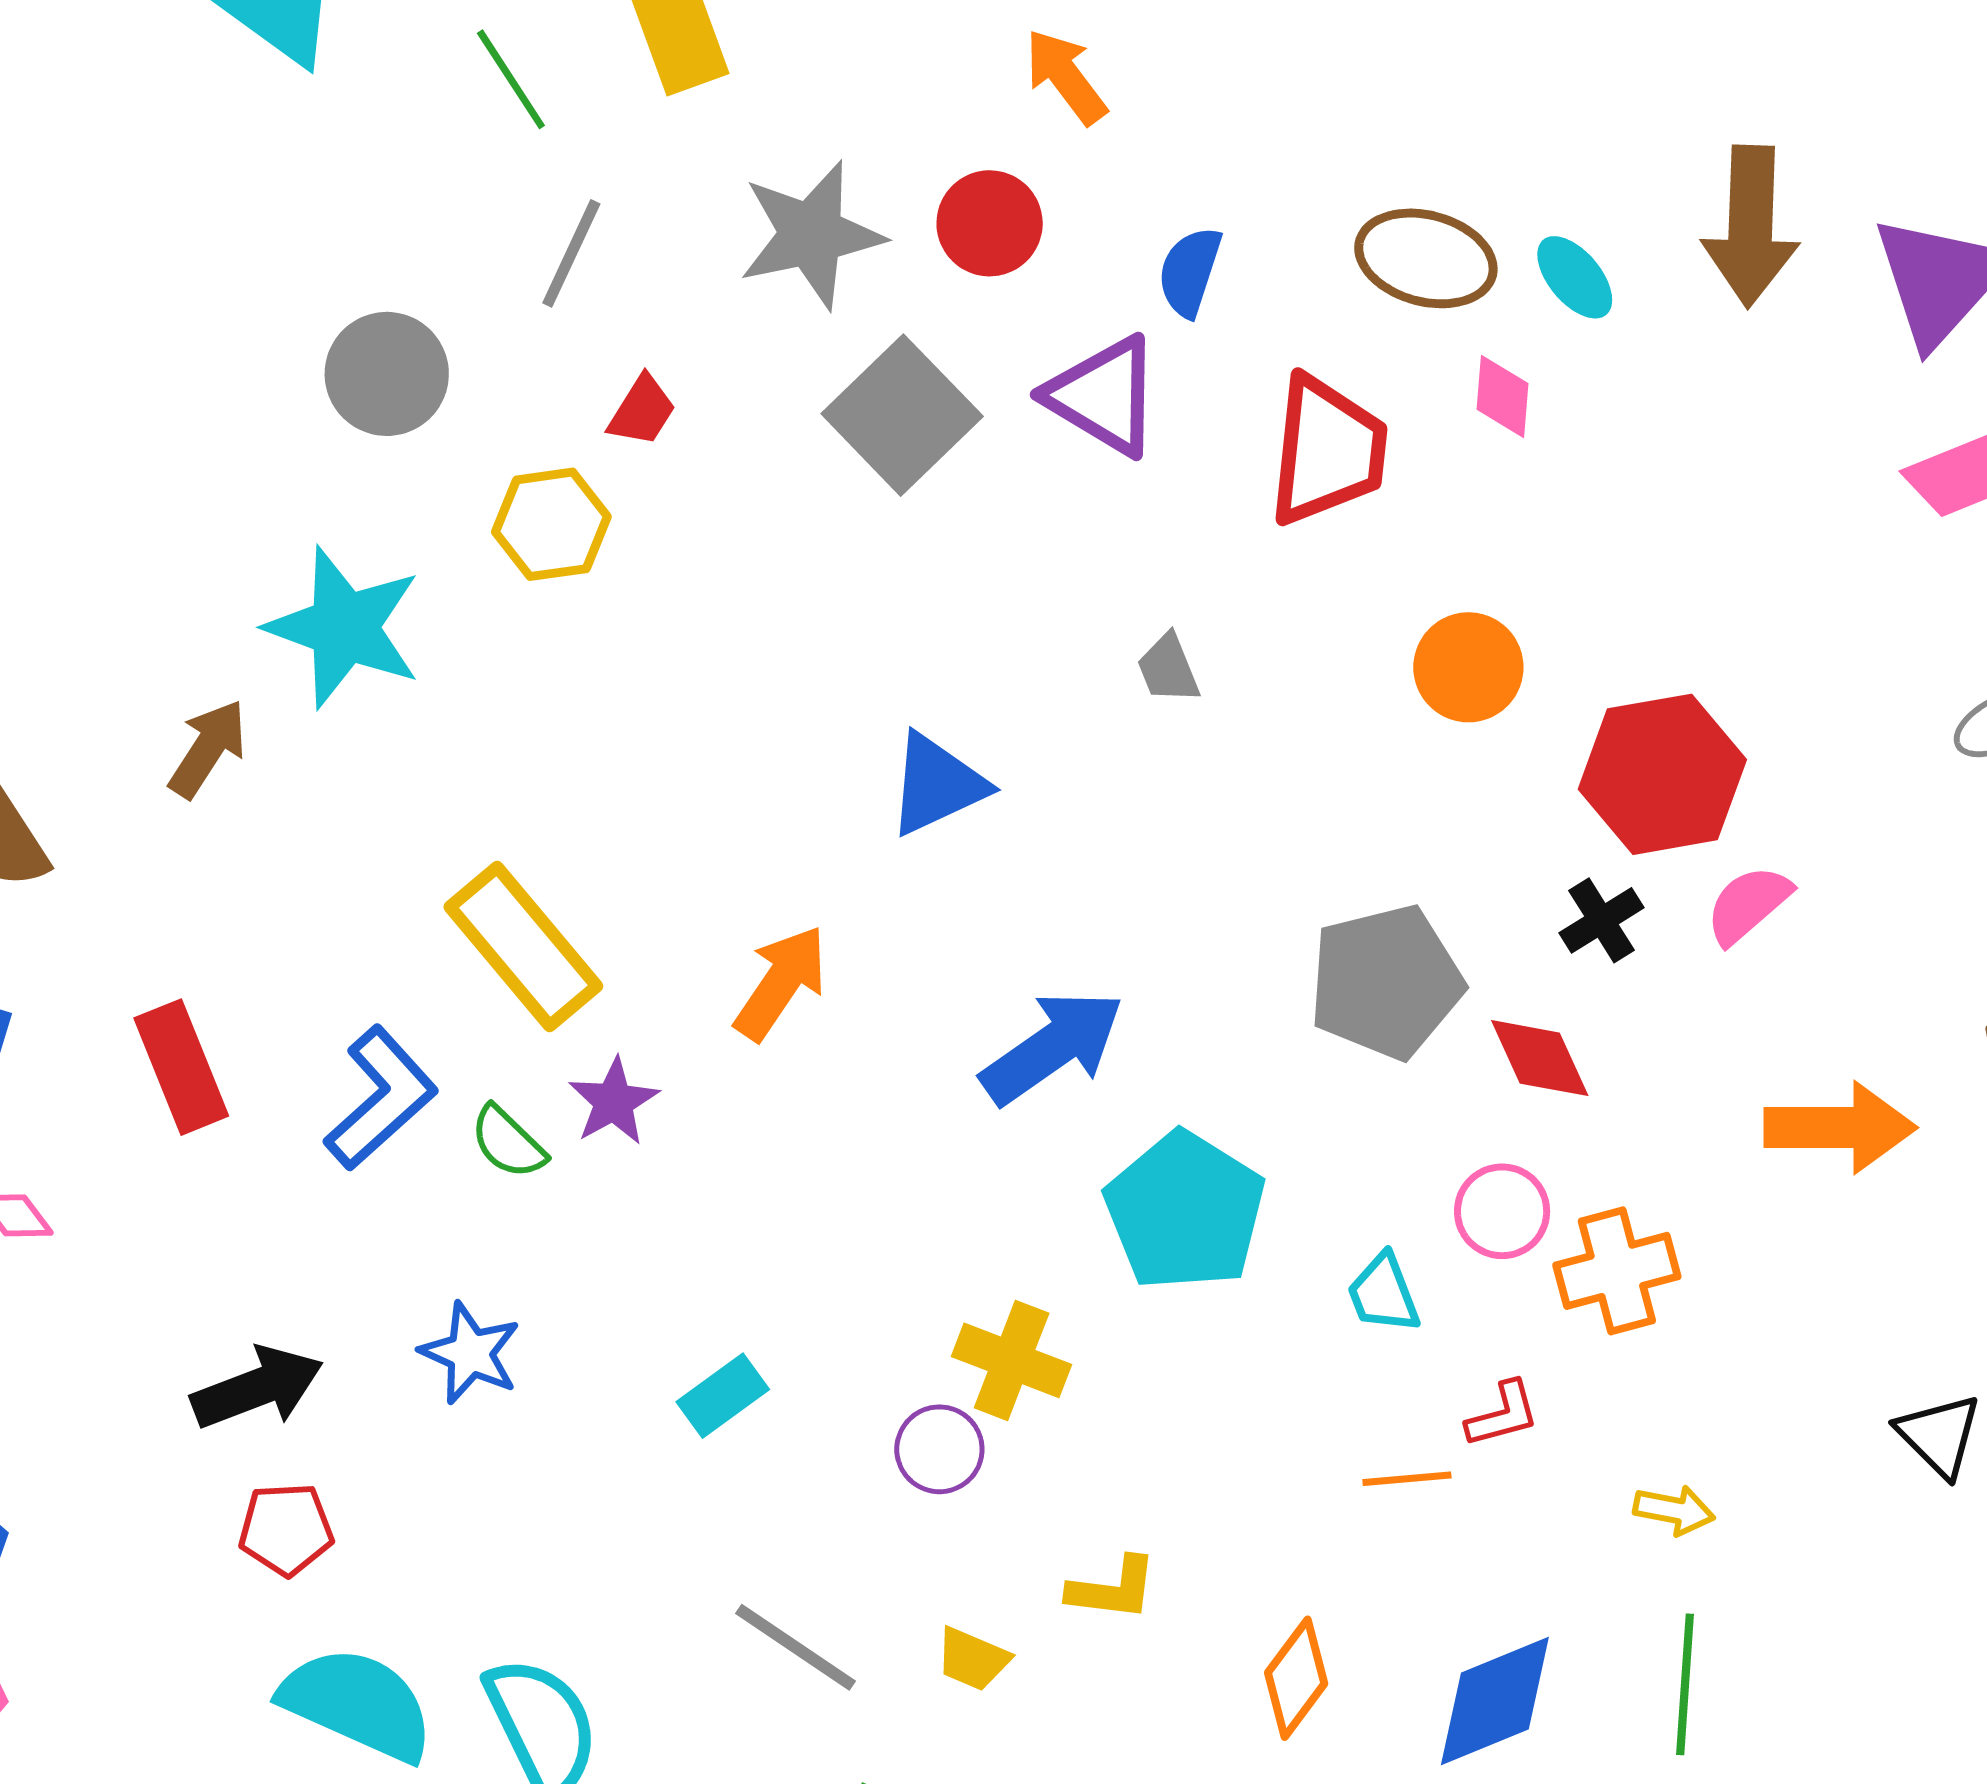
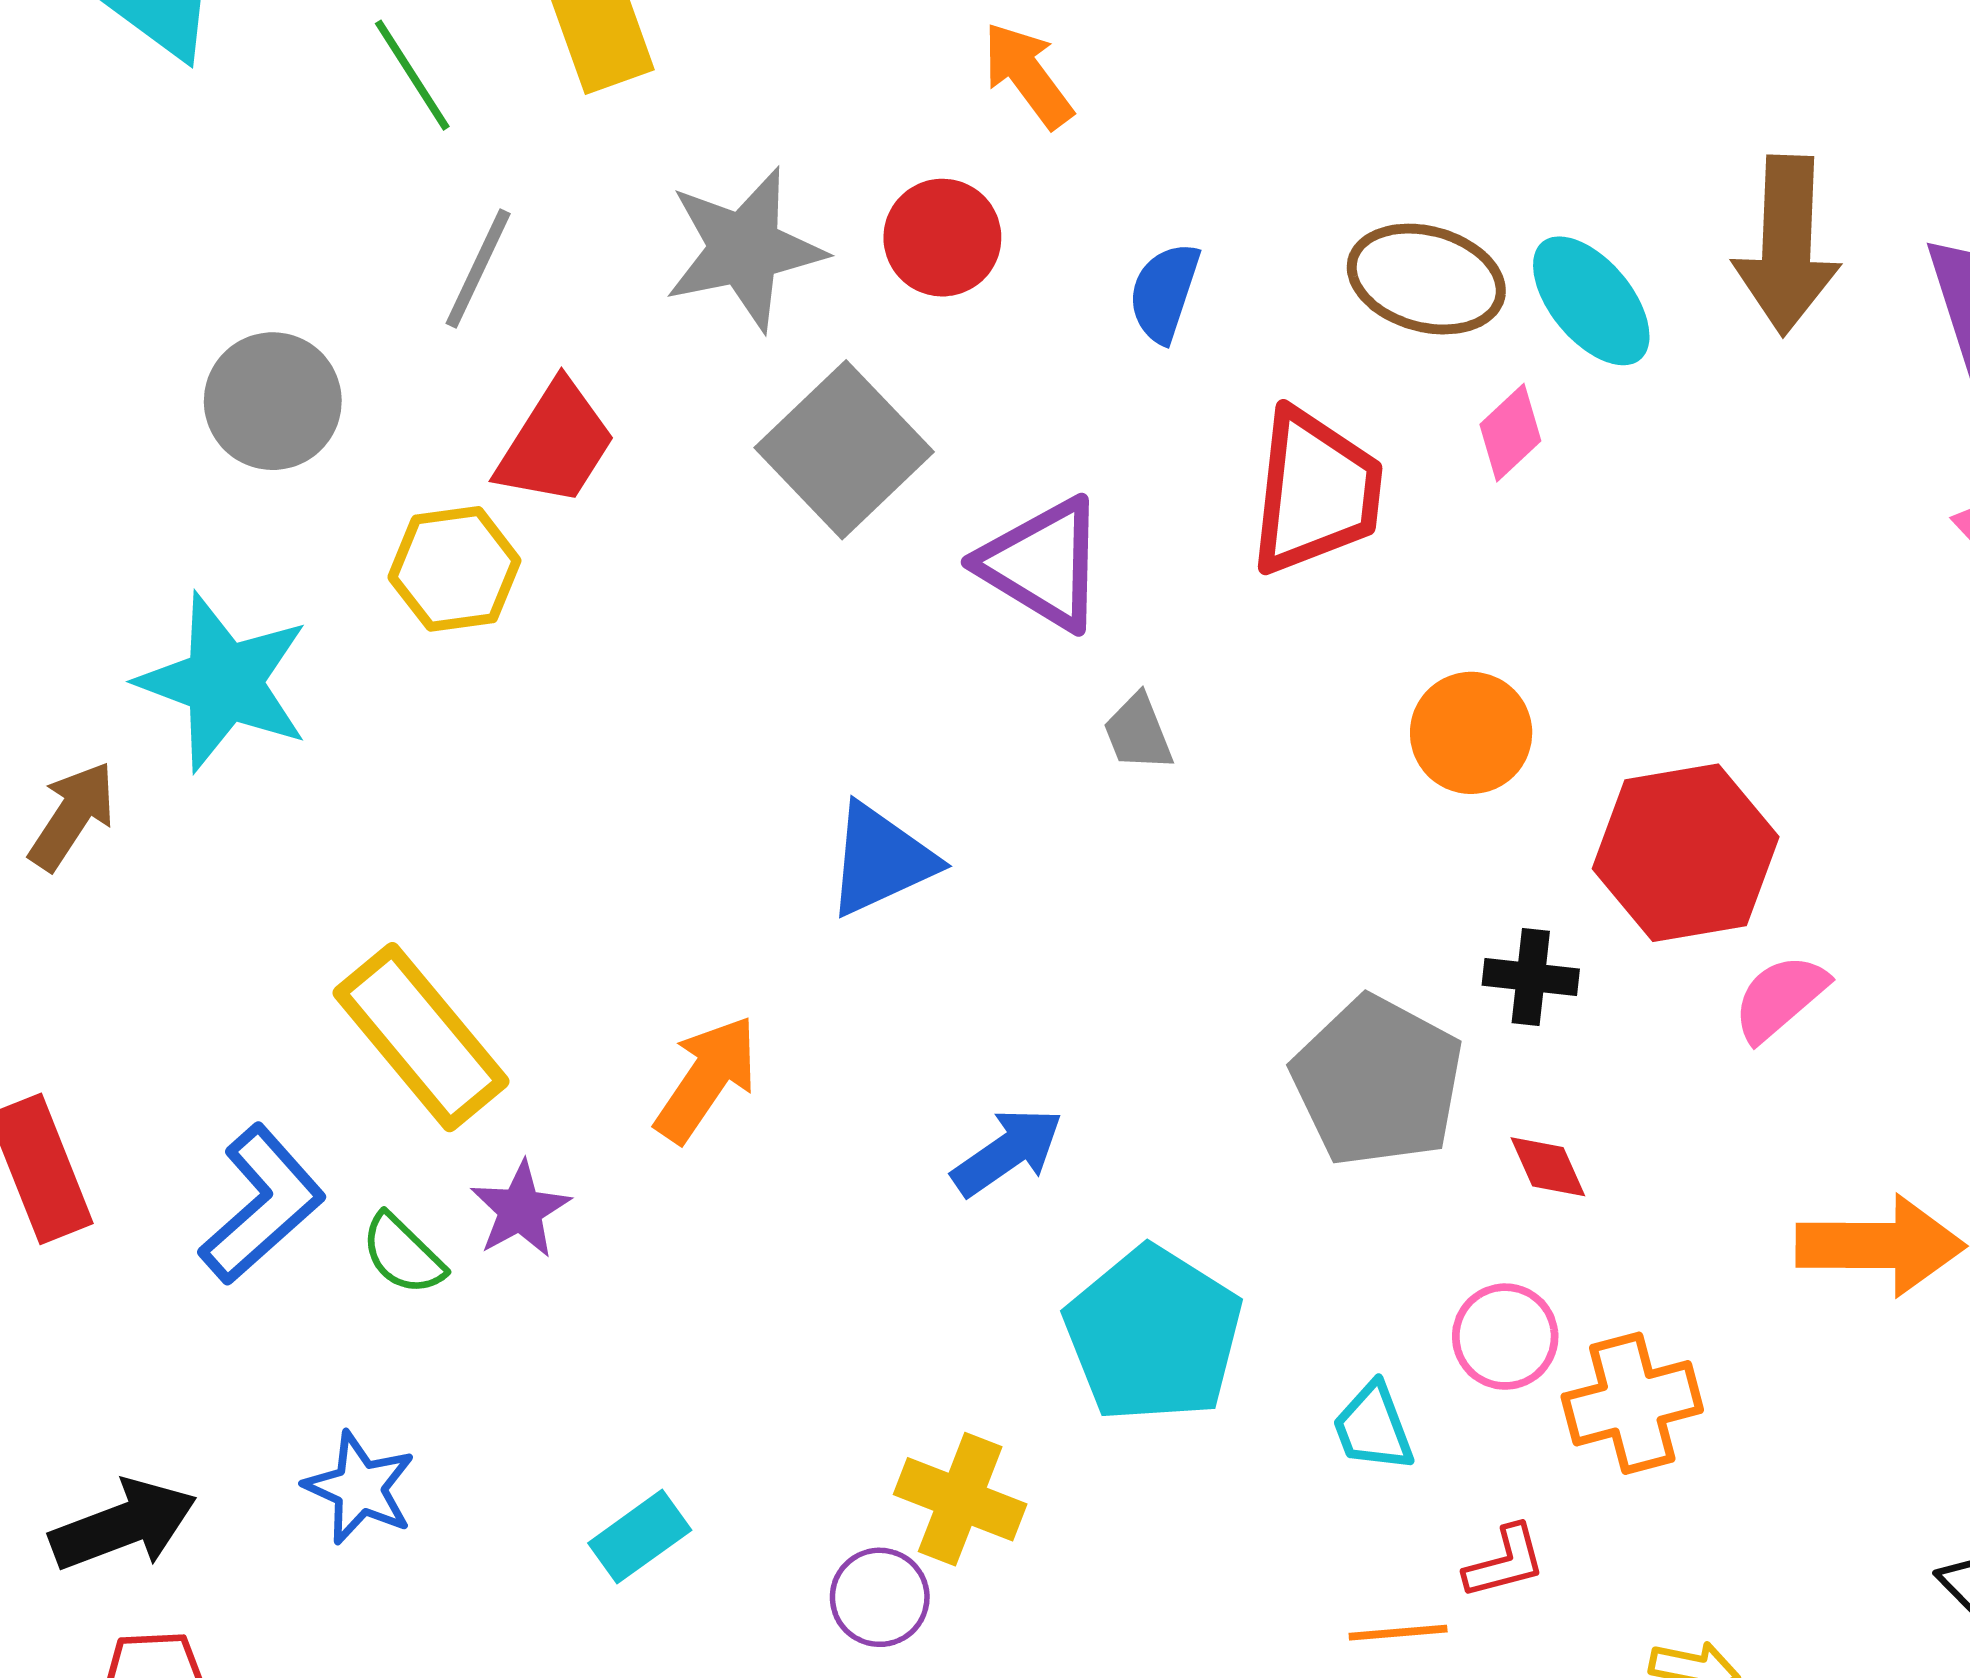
cyan ellipse: (1575, 277) -> (1591, 301), size x1.4
purple triangle: (1104, 396) -> (1043, 564), moved
pink diamond: (1502, 396) -> (1510, 433), turned 42
red trapezoid: (642, 411) -> (556, 444), size x1.6
black cross: (1602, 920) -> (1531, 977), moved, turned 38
gray pentagon: (1386, 982) -> (1378, 1081), turned -30
blue arrow: (1053, 1047) -> (1007, 1152), size x0.7
red diamond: (1540, 1058) -> (1548, 1167), size x0.7

